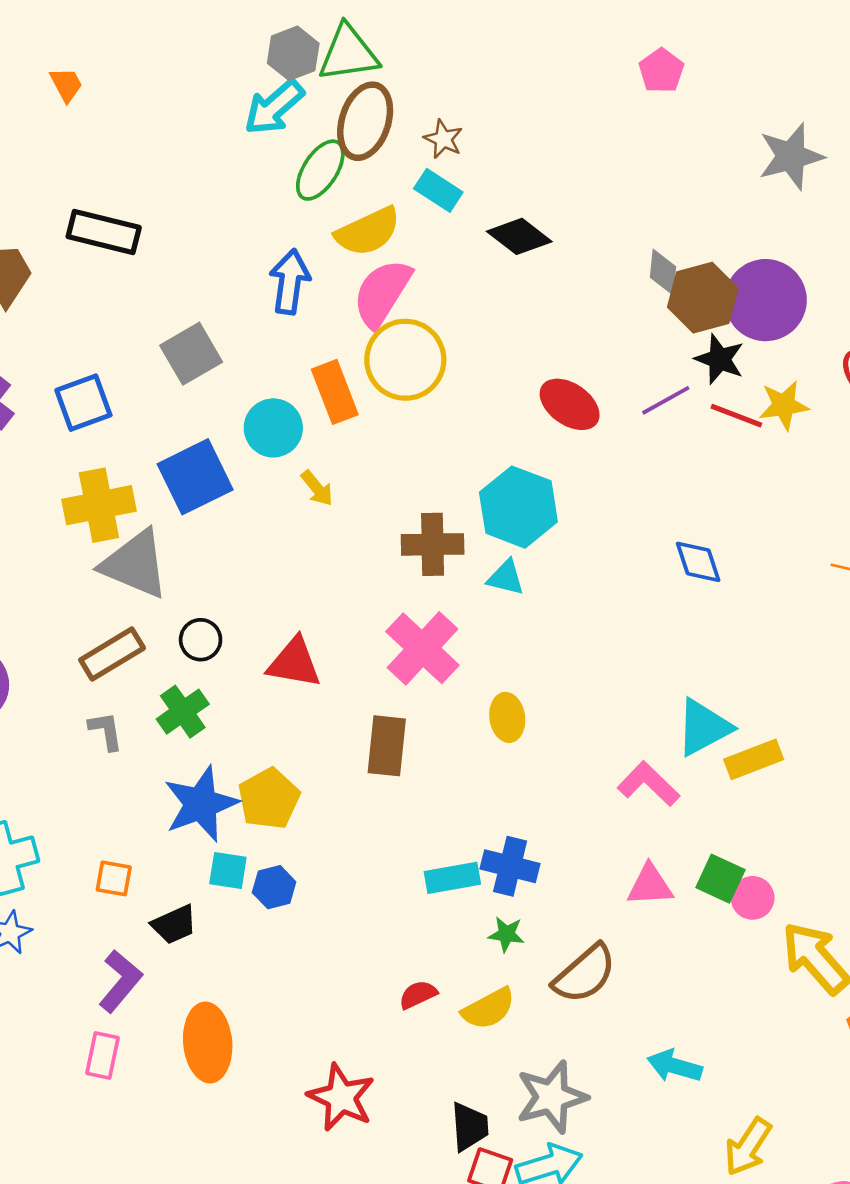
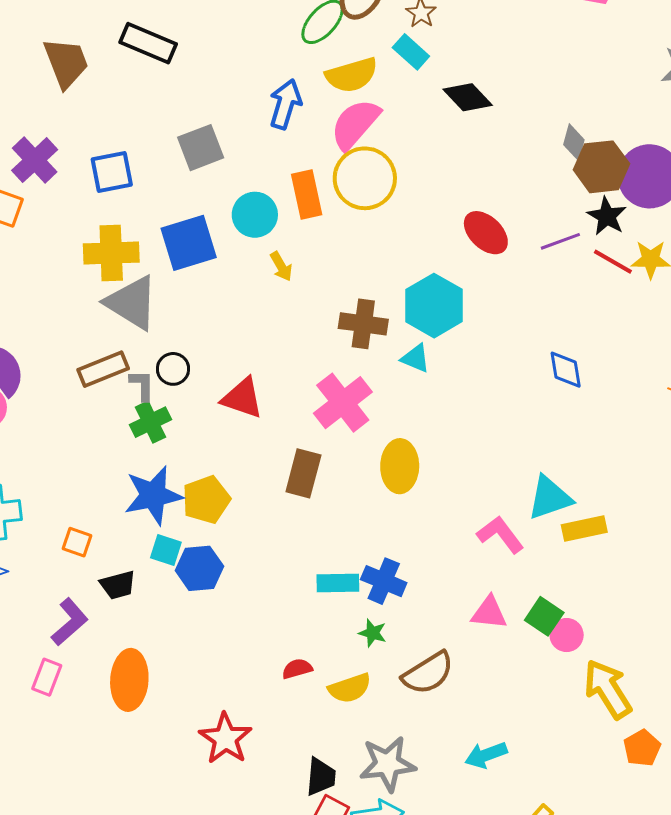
yellow ellipse: (507, 717) -> (400, 466), size x1.4
gray L-shape: (106, 731) -> (142, 385), moved
blue hexagon: (274, 887) -> (199, 568), size x1.4
cyan arrow: (675, 1066) -> (486, 755), turned -45

